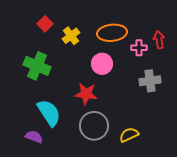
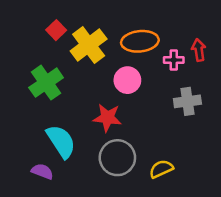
yellow cross: (71, 36) -> (89, 45), size x1.6
green cross: (37, 66) -> (46, 83), turned 32

